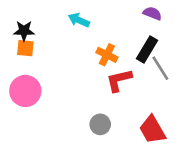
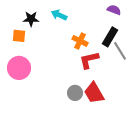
black star: (24, 31) -> (31, 19), moved
red trapezoid: (152, 130) -> (94, 93), moved

